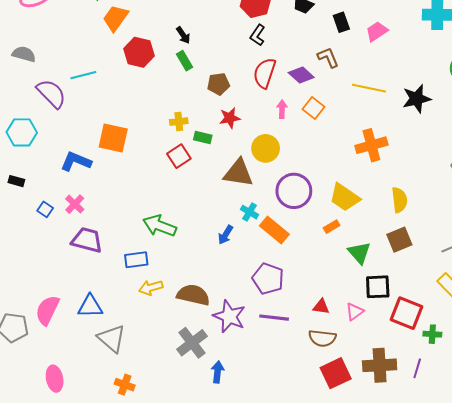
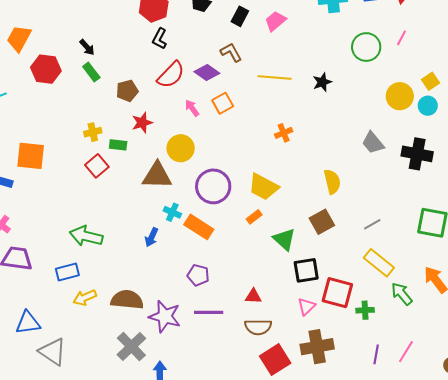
black rectangle: (341, 22) -> (240, 16), turned 54
red semicircle: (265, 73) -> (171, 75), turned -148
black star: (417, 99) -> (322, 82), size x0.7
orange square: (313, 108) -> (223, 103), turned 30
pink arrow: (282, 109) -> (192, 108), turned -30
orange cross: (371, 145) -> (284, 133), size x0.6
yellow semicircle: (399, 200) -> (332, 182), moved
purple pentagon: (268, 279) -> (198, 275), size x0.7
pink triangle: (355, 312) -> (306, 306), moved
purple line: (417, 368) -> (376, 354), moved

